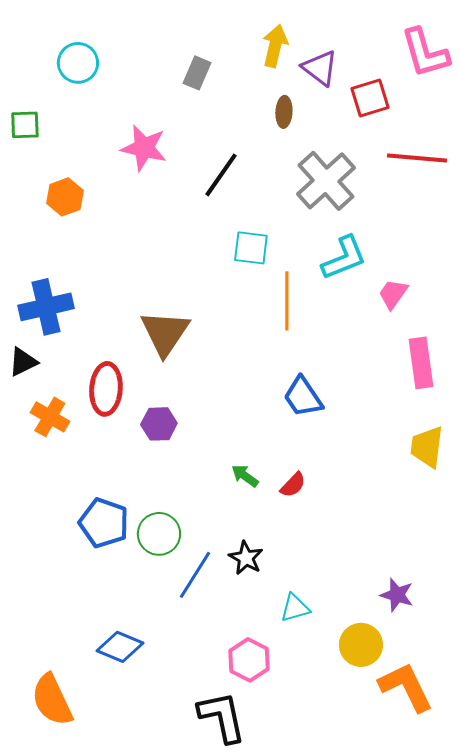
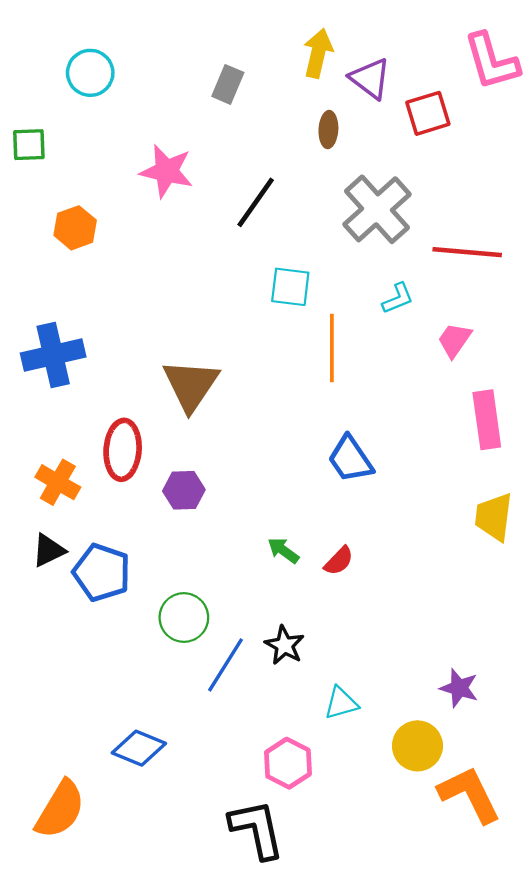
red line: (417, 158) -> (467, 252), moved
cyan L-shape: (344, 258) -> (398, 298), size x0.6
black triangle: (23, 362) -> (49, 550), moved
blue pentagon: (104, 523) -> (102, 572), moved
orange semicircle: (52, 700) -> (60, 809), turned -124

